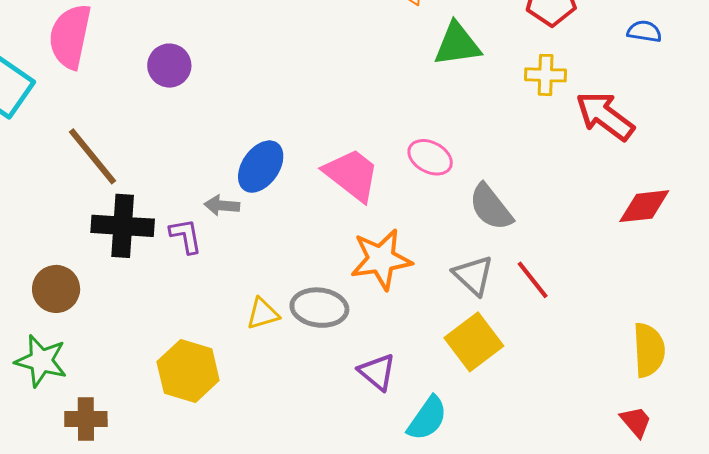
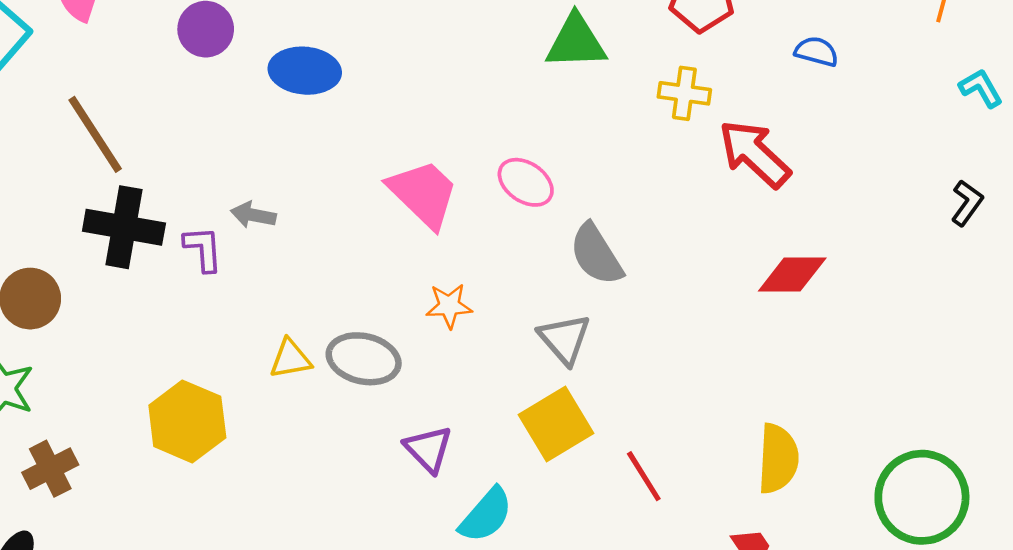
blue ellipse: (261, 167) -> (305, 71), moved, turned 54
orange star: (381, 259) -> (449, 306), size x0.6
red line: (533, 280) -> (644, 476), moved
brown cross: (86, 419) -> (50, 469), turned -33

